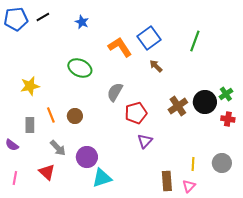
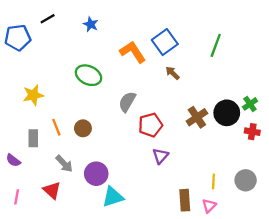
blue pentagon: (16, 19) -> (18, 38), moved

